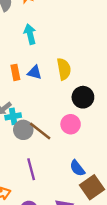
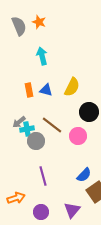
yellow semicircle: (64, 69) -> (72, 87), turned 36
brown line: (40, 131) -> (52, 125), moved
blue semicircle: (77, 168) -> (84, 175), turned -98

